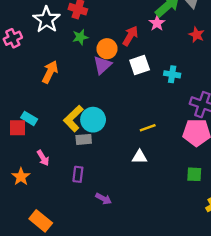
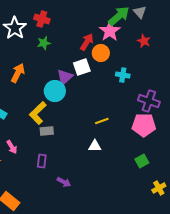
pink star: (157, 23) -> (110, 31), size x1.5
orange circle: (107, 49) -> (101, 53), moved
purple triangle: (102, 65) -> (65, 77), moved
white square: (140, 65) -> (82, 67), moved
cyan circle: (93, 120) -> (55, 91), moved
green square: (194, 174) -> (142, 161), turned -32

